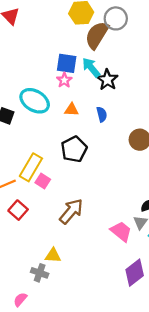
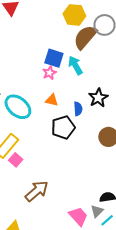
black star: (107, 80) -> (98, 98), moved
cyan ellipse: (35, 101) -> (18, 107), moved
black pentagon: (74, 149) -> (63, 127), moved

